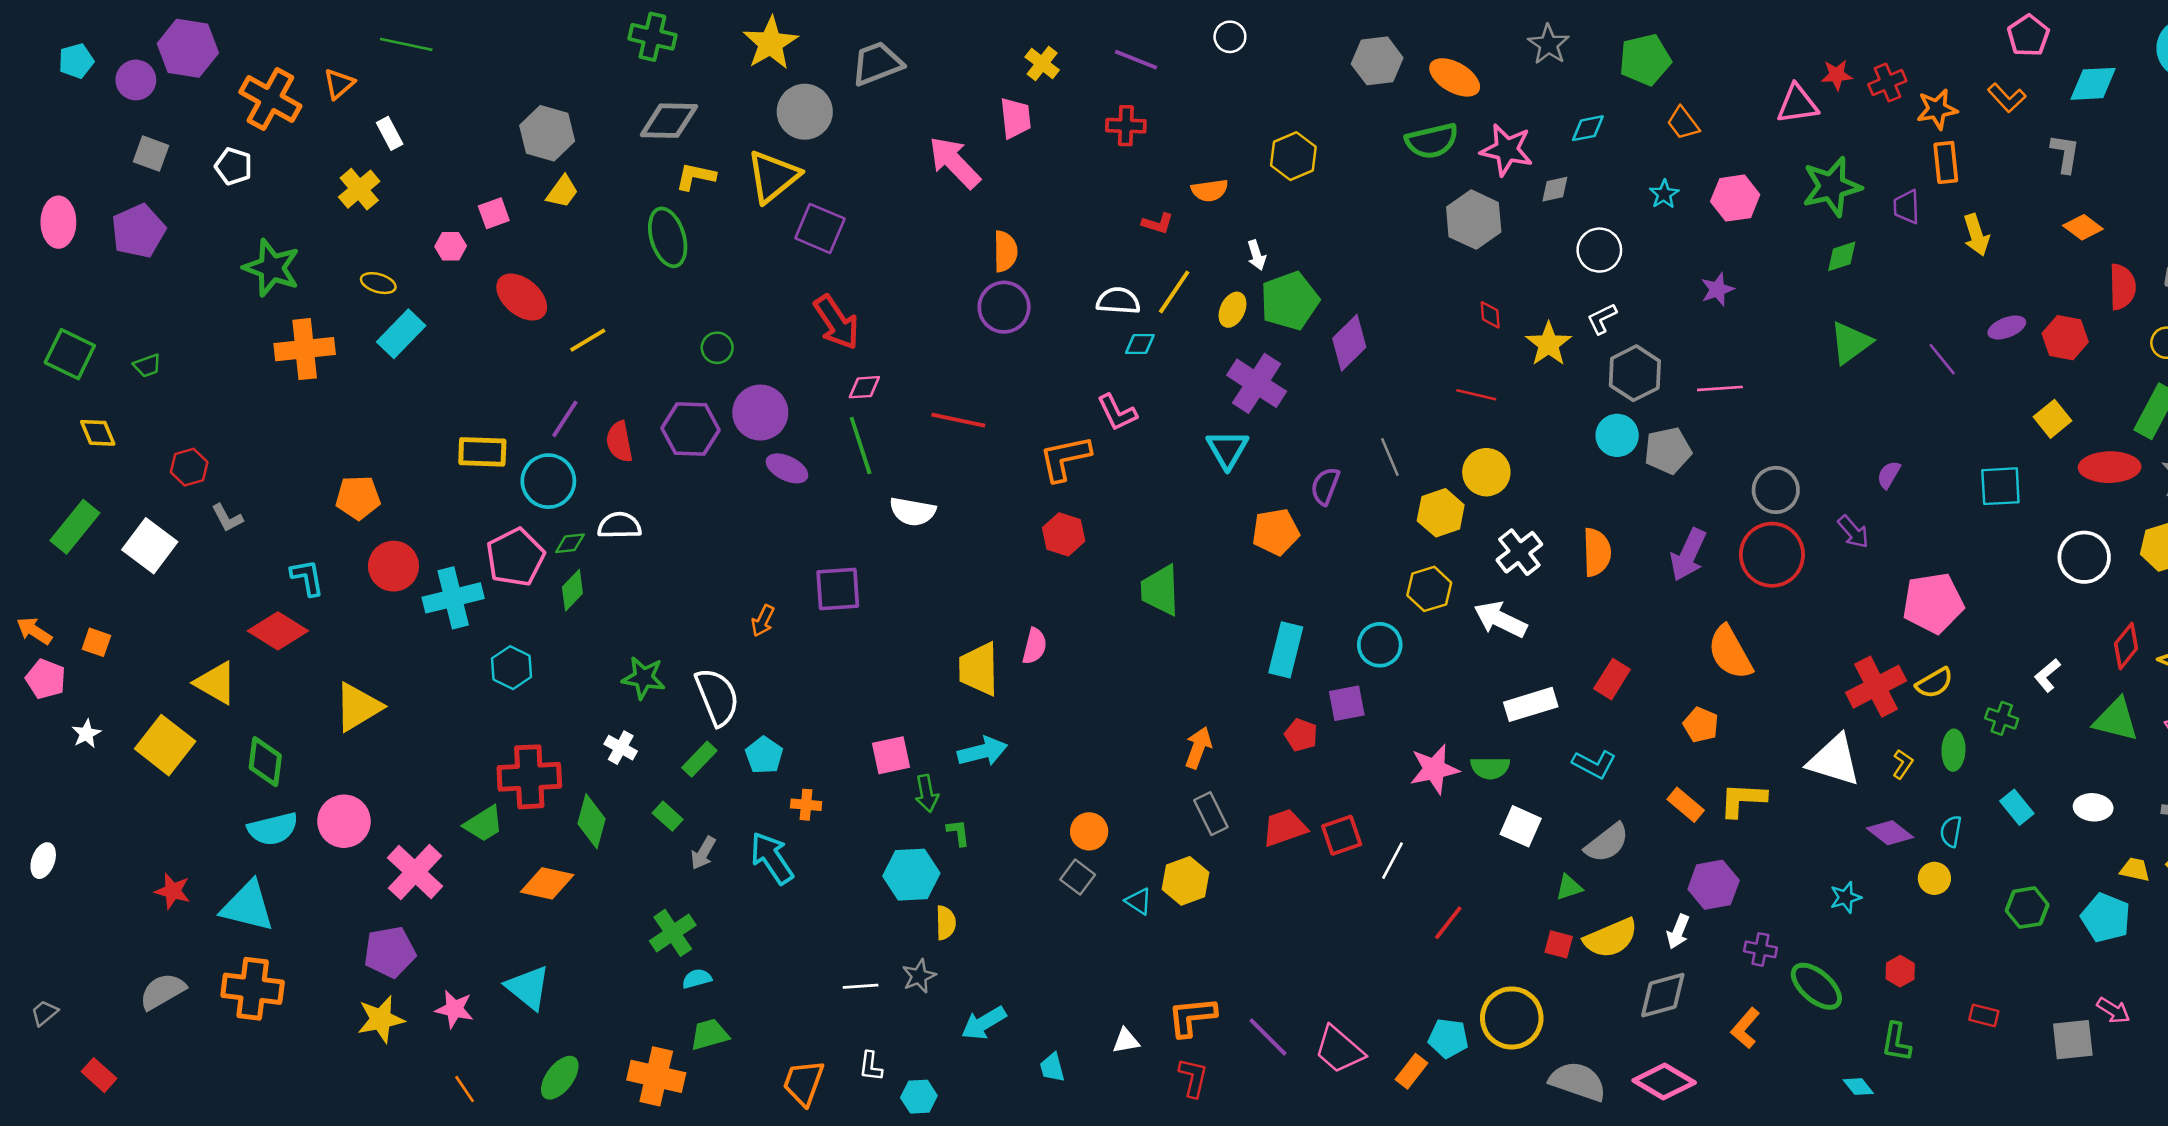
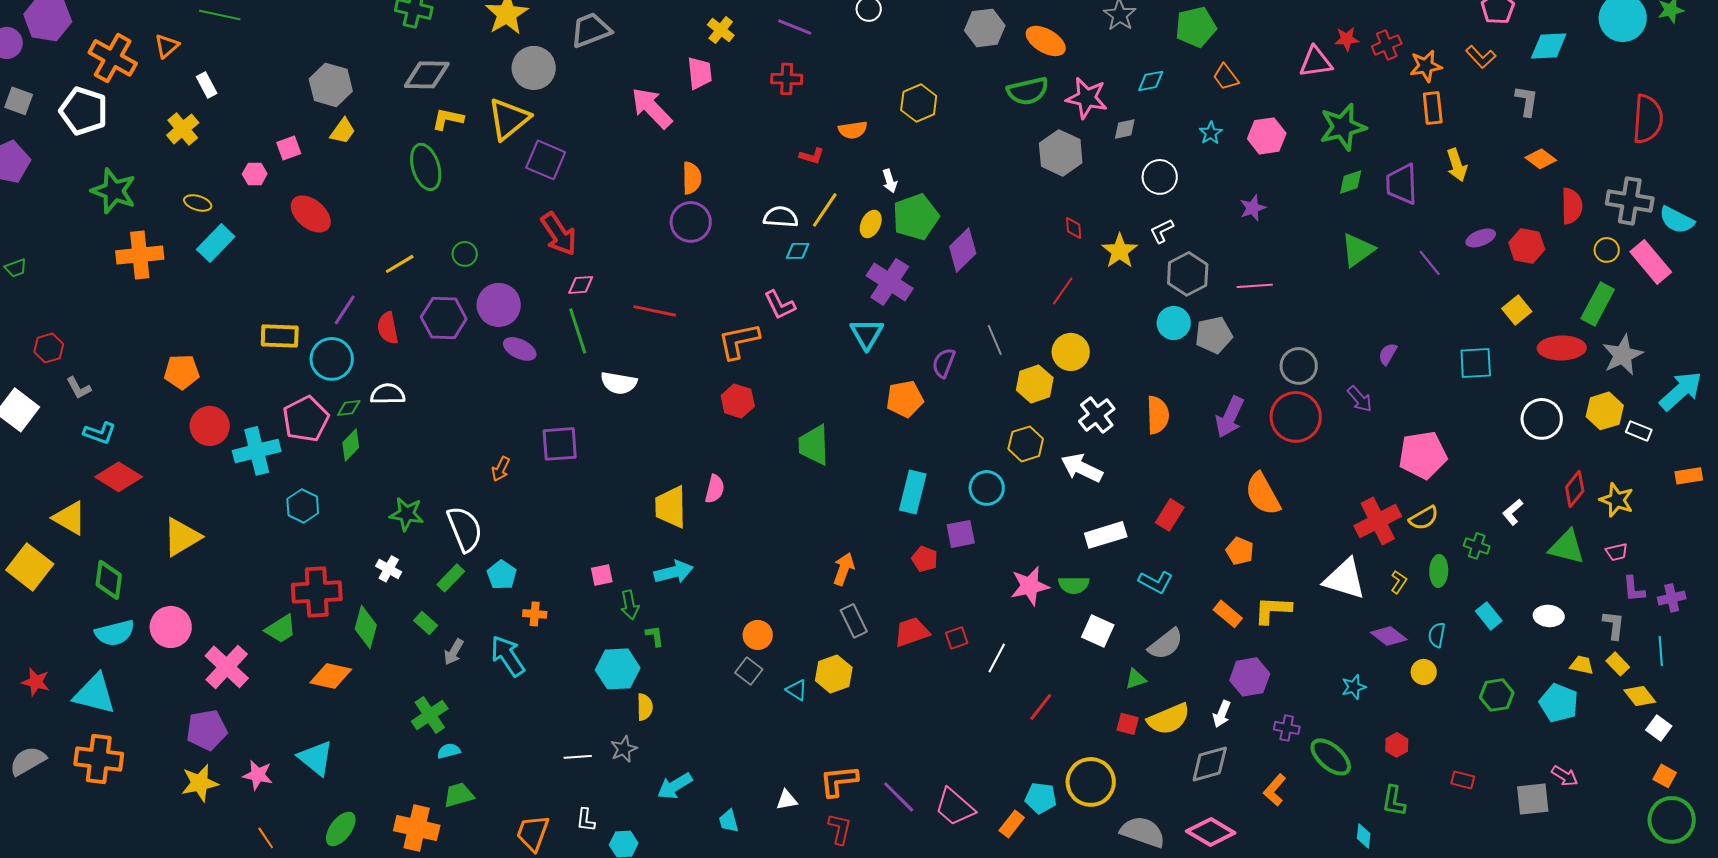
white pentagon: (234, 166) -> (84, 111), size x1.6
purple trapezoid: (1906, 207) -> (1402, 184), moved, size x1.5
yellow line: (588, 340) -> (400, 264), moved
red line: (1476, 395) -> (1063, 291), turned -68
cyan L-shape: (307, 578) -> (100, 433), moved, turned 120
pink square: (891, 755) -> (602, 575), size x0.7
red square: (1342, 835) -> (957, 638), size x0.7
cyan diamond: (1858, 1087) -> (1364, 836), turned 45

